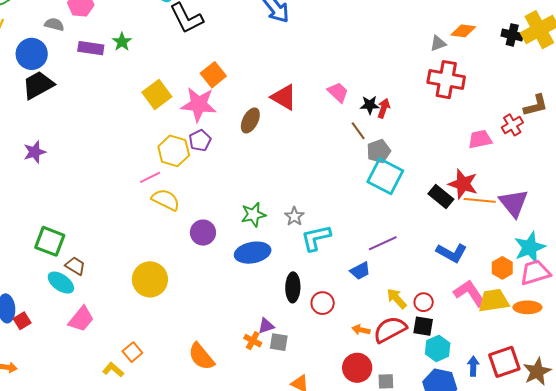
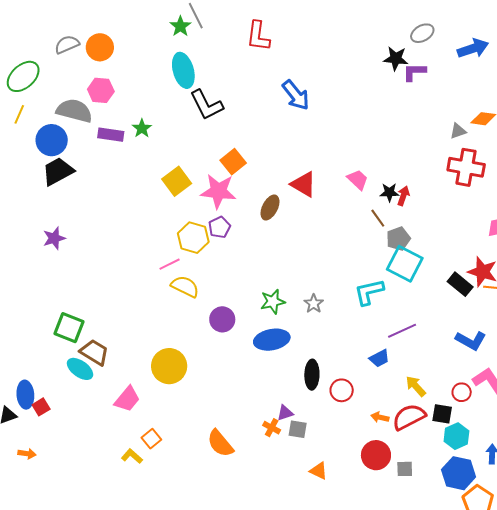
gray semicircle: (54, 24) -> (74, 111), size x1.8
cyan L-shape: (316, 238) -> (369, 292), moved
brown trapezoid: (75, 266) -> (94, 352), size x1.4
red circle: (424, 302) -> (462, 392), moved
pink trapezoid: (81, 319) -> (127, 399), moved

